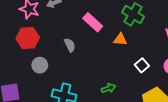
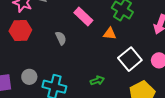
gray circle: (40, 65) -> (29, 77), moved
white square: (142, 65) -> (130, 59), size x1.6

